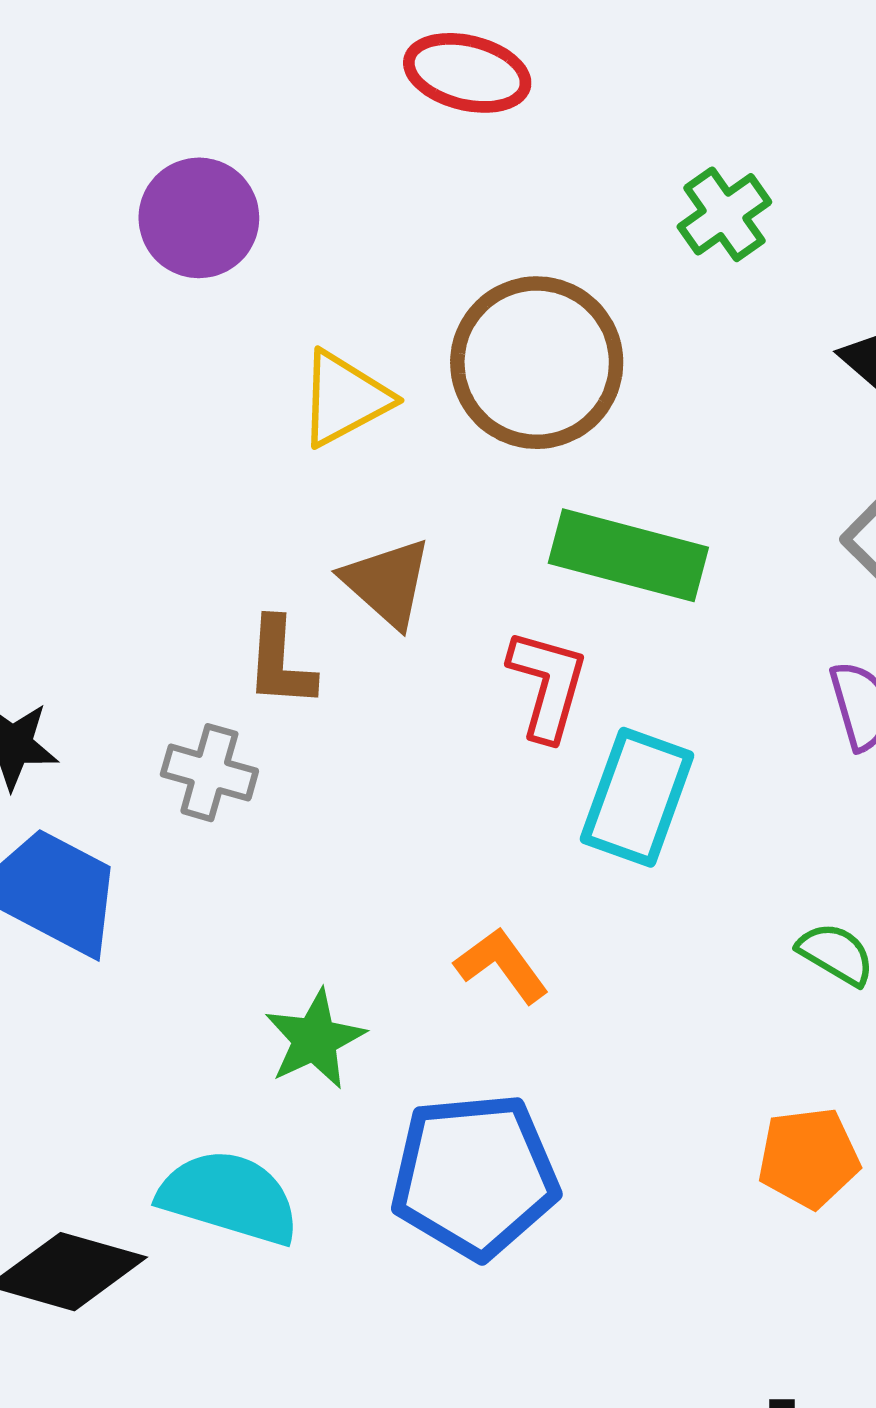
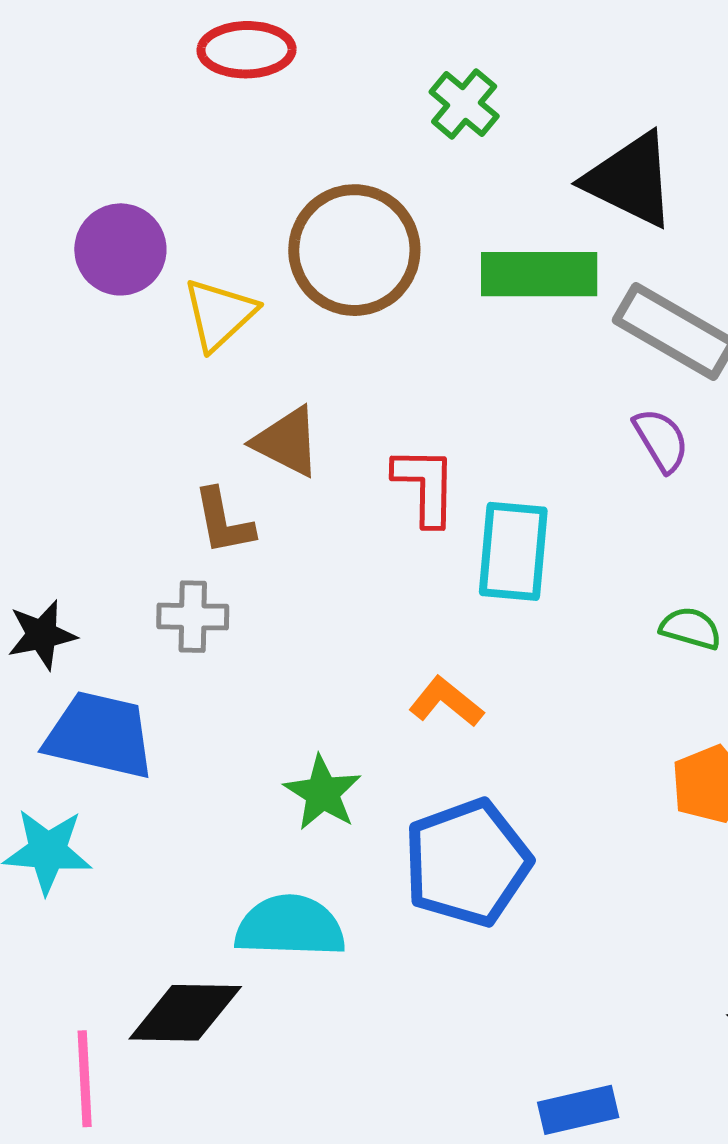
purple circle: (199, 218) -> (120, 249), moved
green rectangle: (628, 555) -> (539, 274), moved

